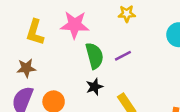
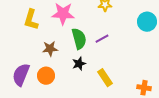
brown star: (26, 68) -> (50, 49), moved

